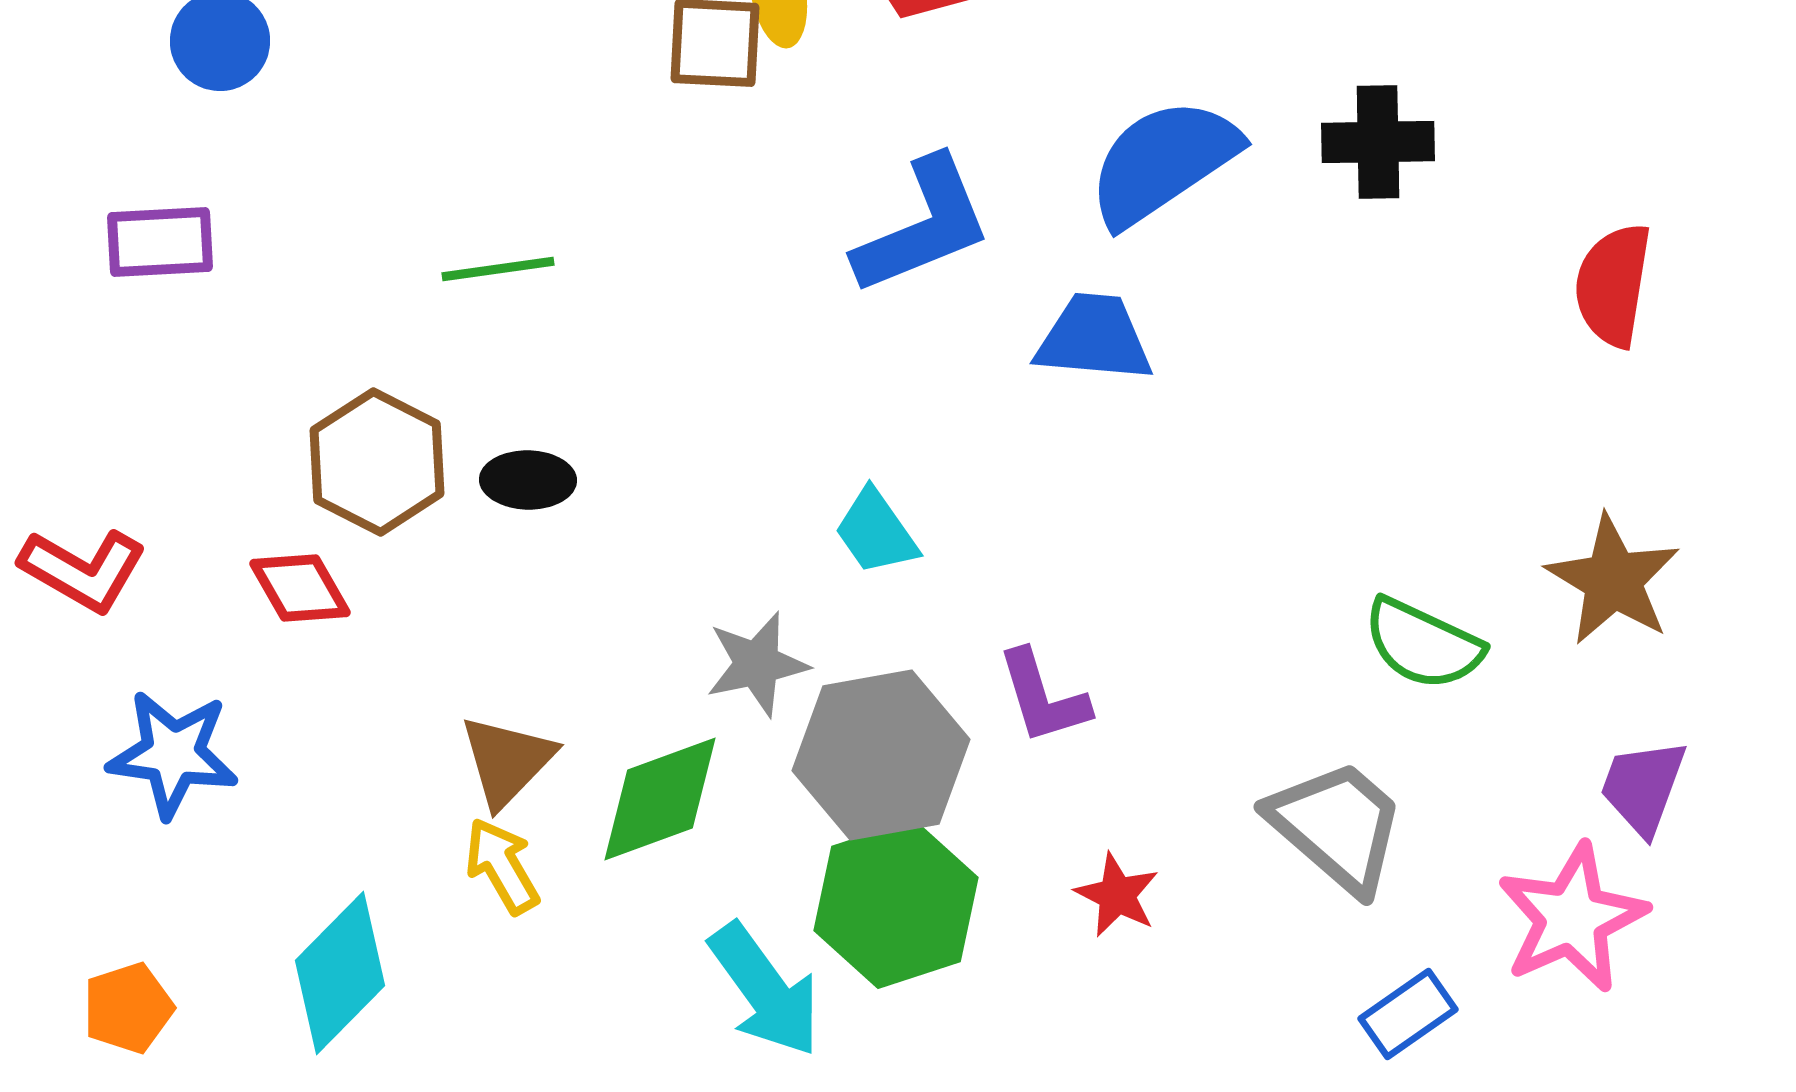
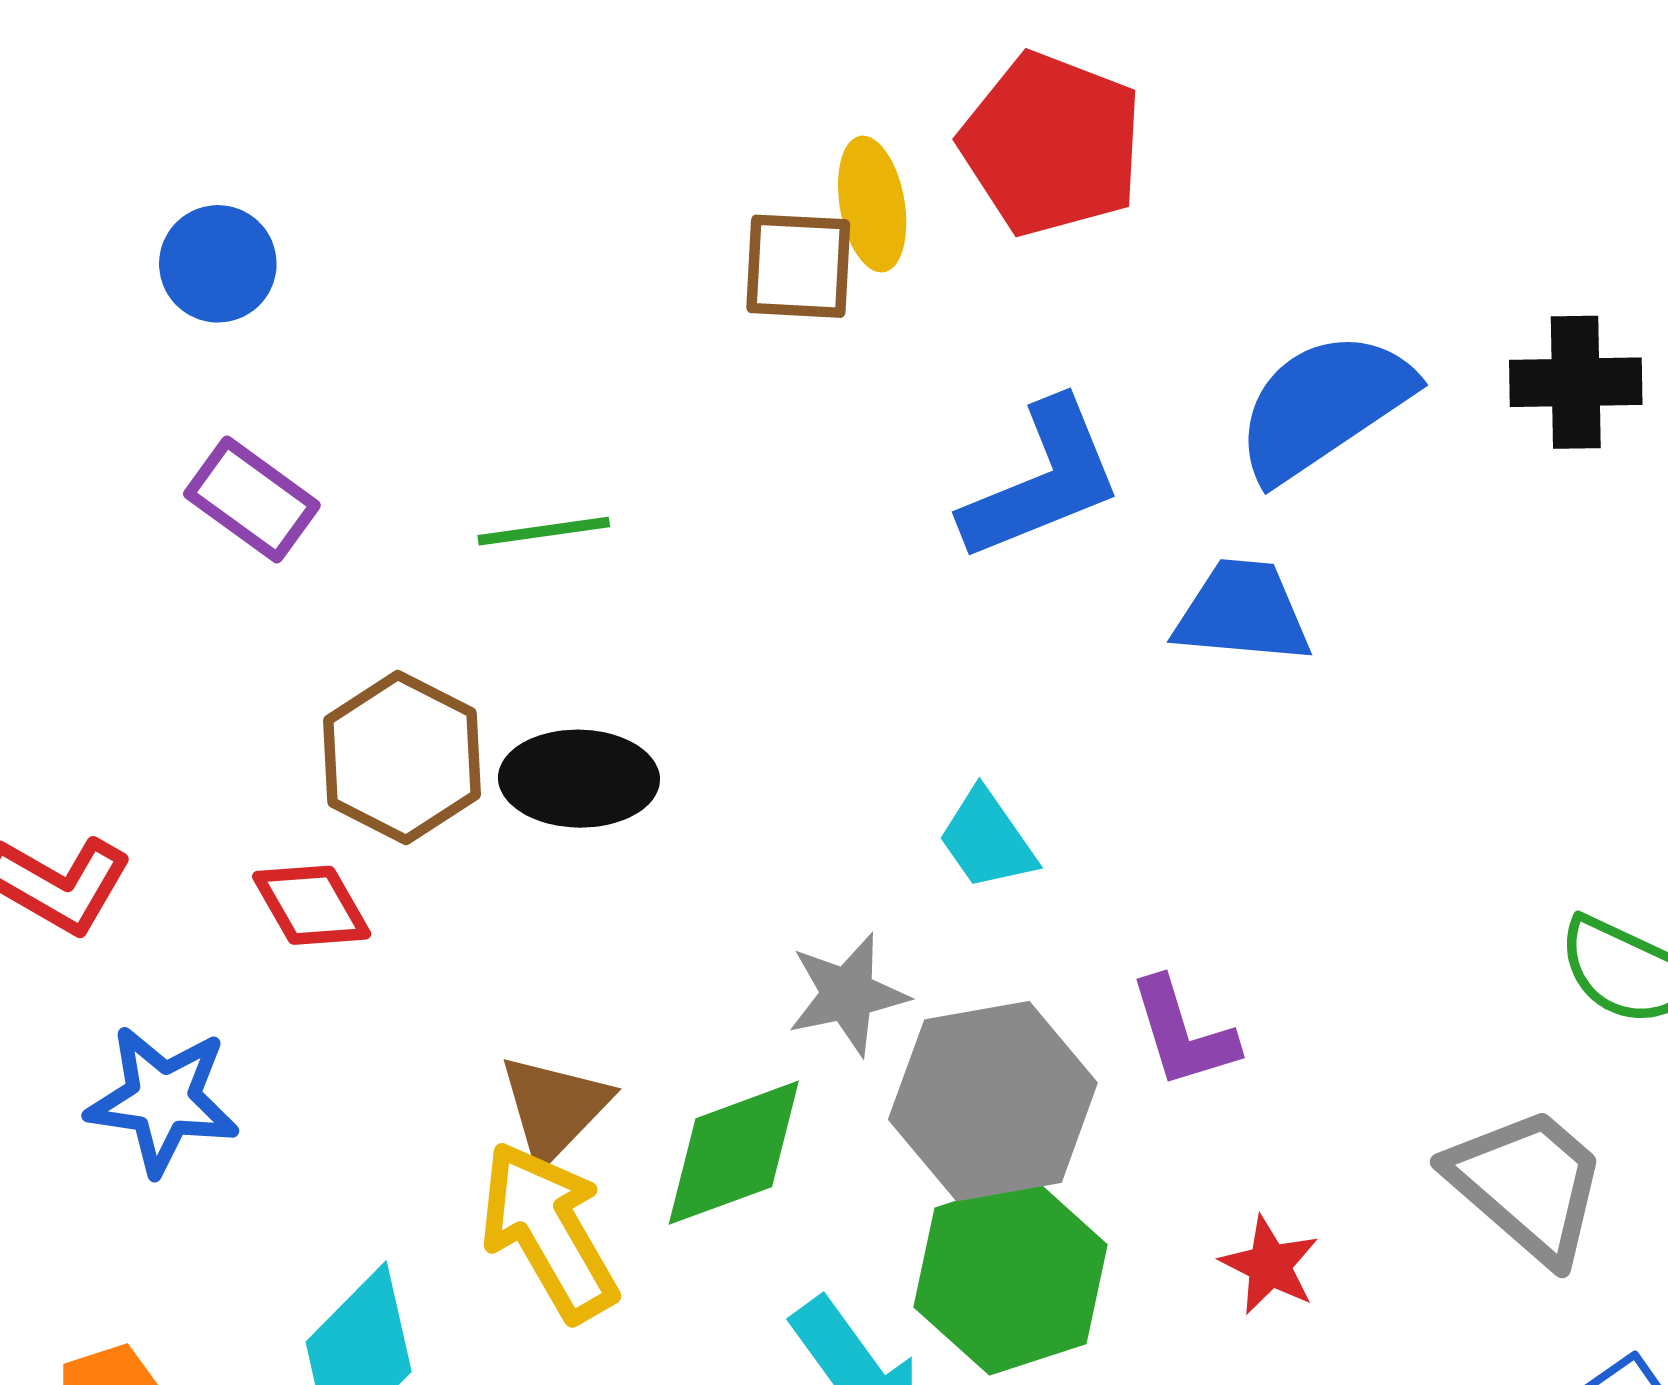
purple rectangle: (160, 242) -> (252, 500), moved, turned 39
black ellipse: (528, 480) -> (579, 779), size x1.4
yellow arrow: (502, 866) -> (548, 1231), size x1.6

